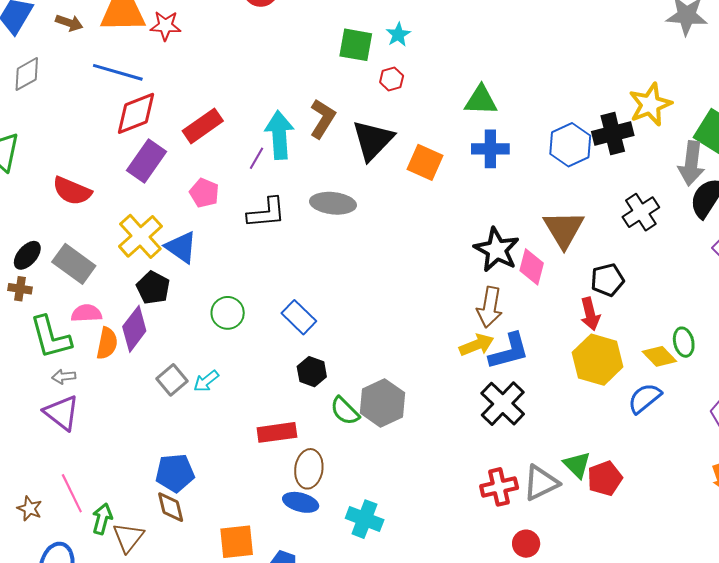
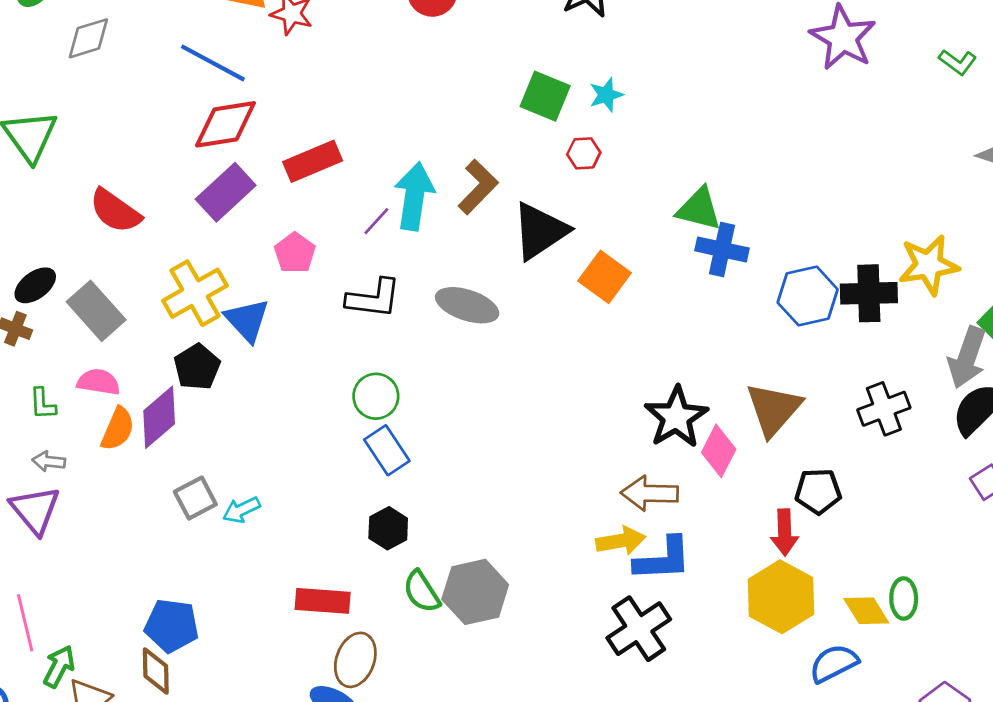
blue cross: (490, 149) -> (722, 249), moved
brown arrow: (490, 307) -> (650, 493), turned 69
green circle: (228, 313) -> (376, 396), moved
green L-shape: (51, 337) -> (43, 404), size x0.5

